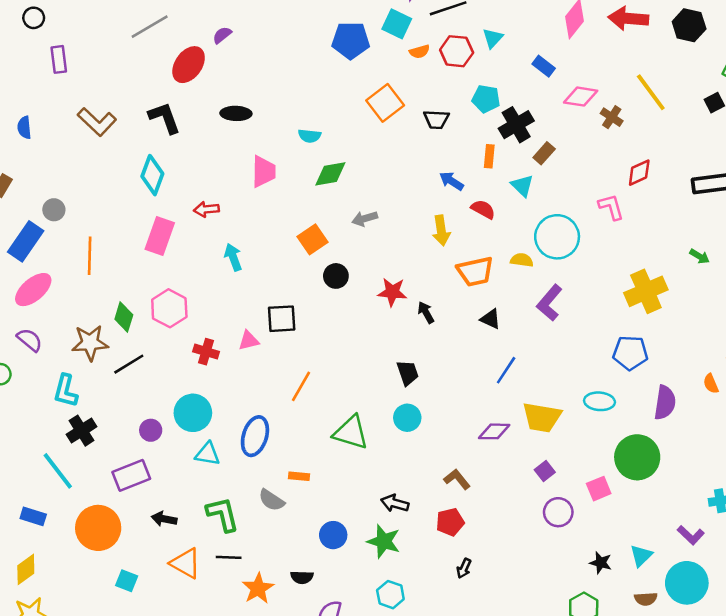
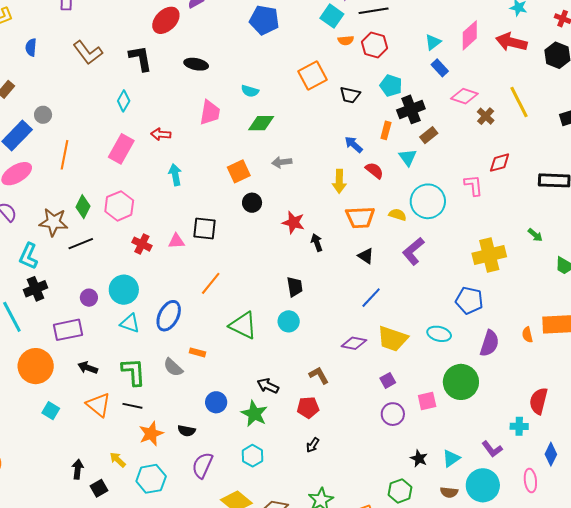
cyan triangle: (493, 38) -> (433, 42), moved
blue pentagon: (351, 40) -> (264, 20), moved
cyan diamond: (152, 175) -> (124, 101), size x0.7

